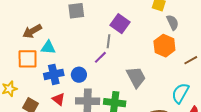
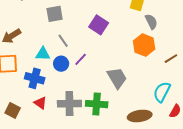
gray line: (109, 41) -> (63, 41), moved, turned -40
cyan triangle: (48, 47) -> (43, 54), moved
blue cross: (54, 74) -> (35, 78), turned 30
blue circle: (79, 75) -> (61, 64), moved

